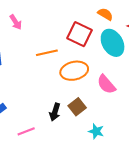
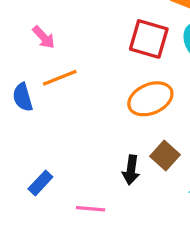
orange line: (47, 53) -> (60, 78), moved
pink line: (26, 131) -> (91, 209), turned 36

